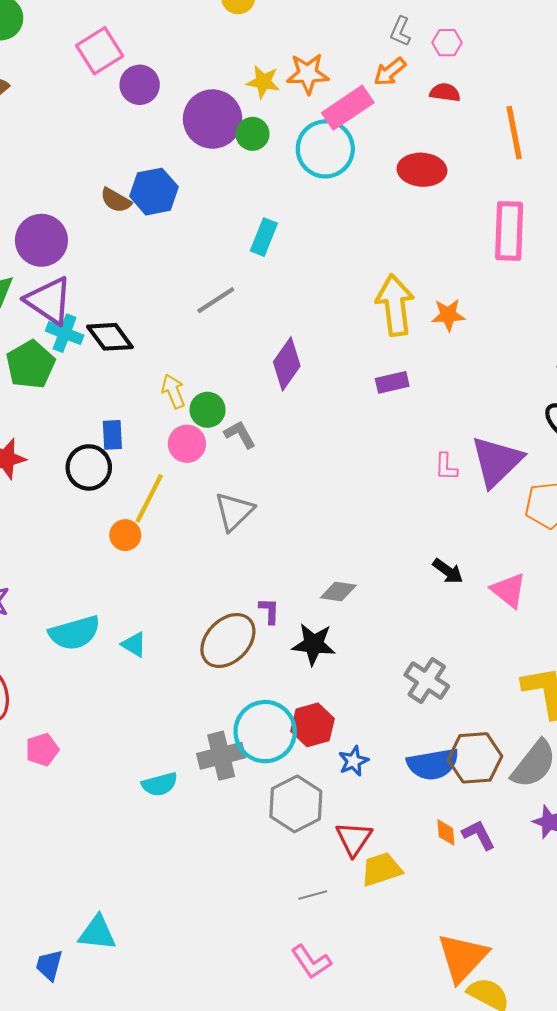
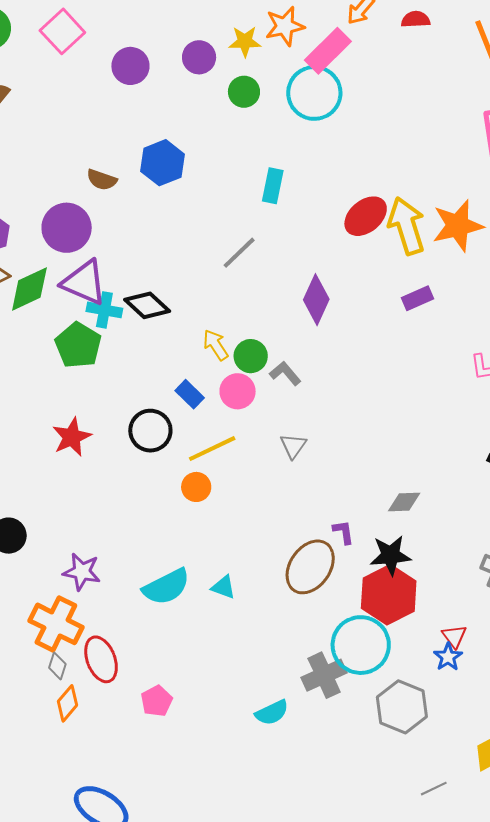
pink square: (100, 51) -> (62, 31), moved
purple circle: (213, 119) -> (199, 57), moved, size x0.6
red ellipse: (422, 170) -> (366, 216), moved, turned -33
brown semicircle: (116, 200) -> (102, 180), moved
orange star: (448, 315) -> (458, 226), size x1.6
blue rectangle: (112, 435) -> (190, 394), moved, turned -32
yellow line: (149, 498) -> (212, 449), turned 48
gray triangle: (234, 511) -> (293, 446), size x0.7
red hexagon: (313, 725) -> (389, 595), moved, size x1.4
red triangle: (354, 839) -> (454, 636), moved, size x0.7

